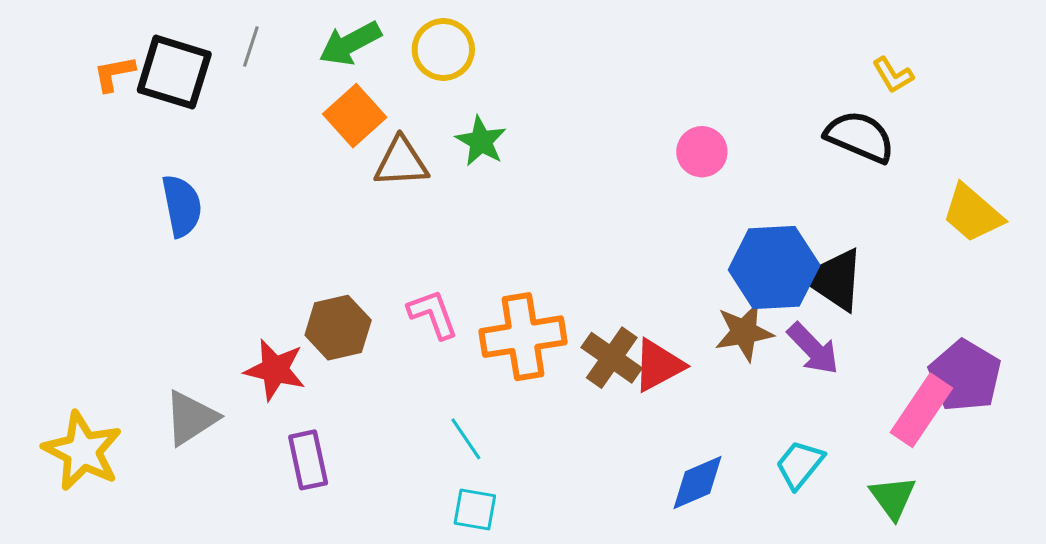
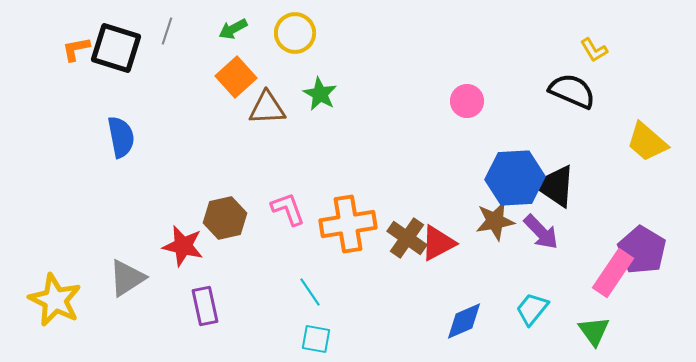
green arrow: (350, 43) -> (233, 29), size x0.7

